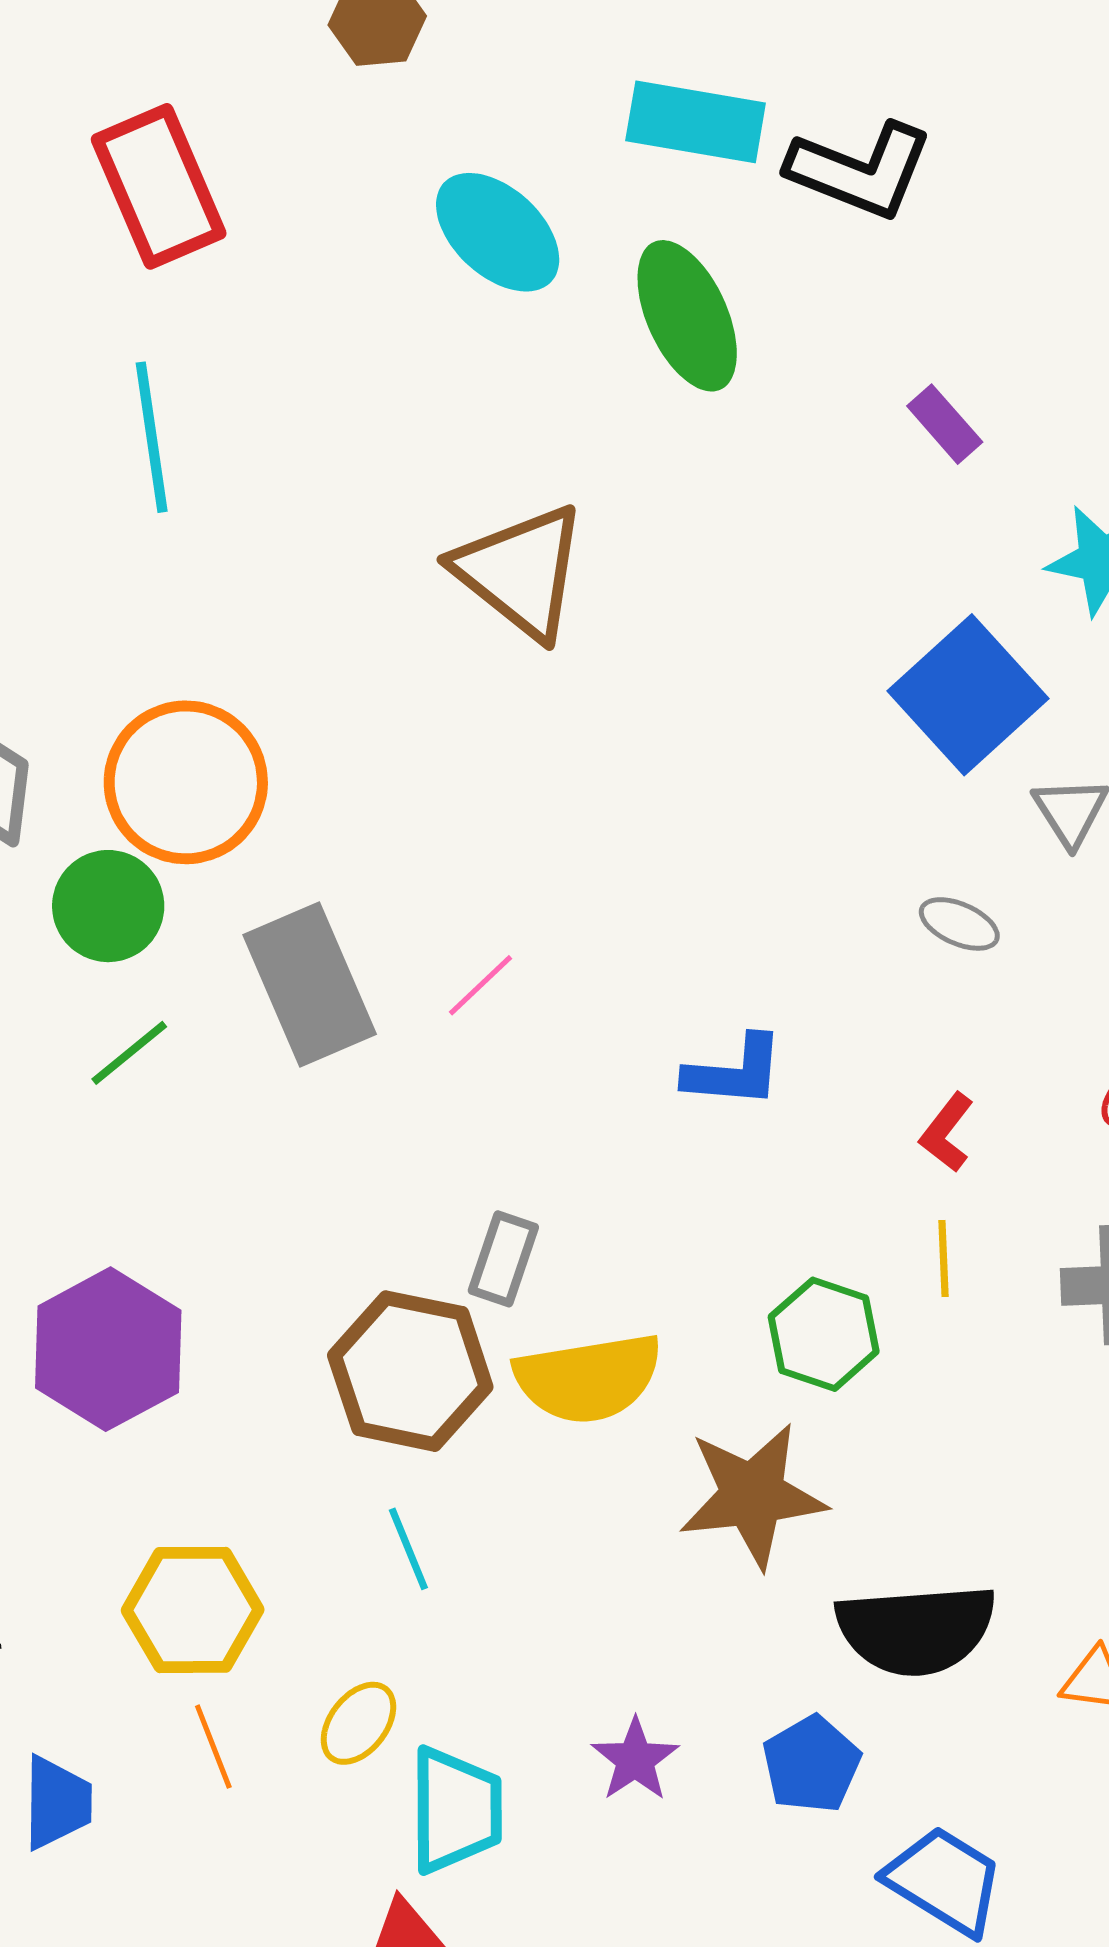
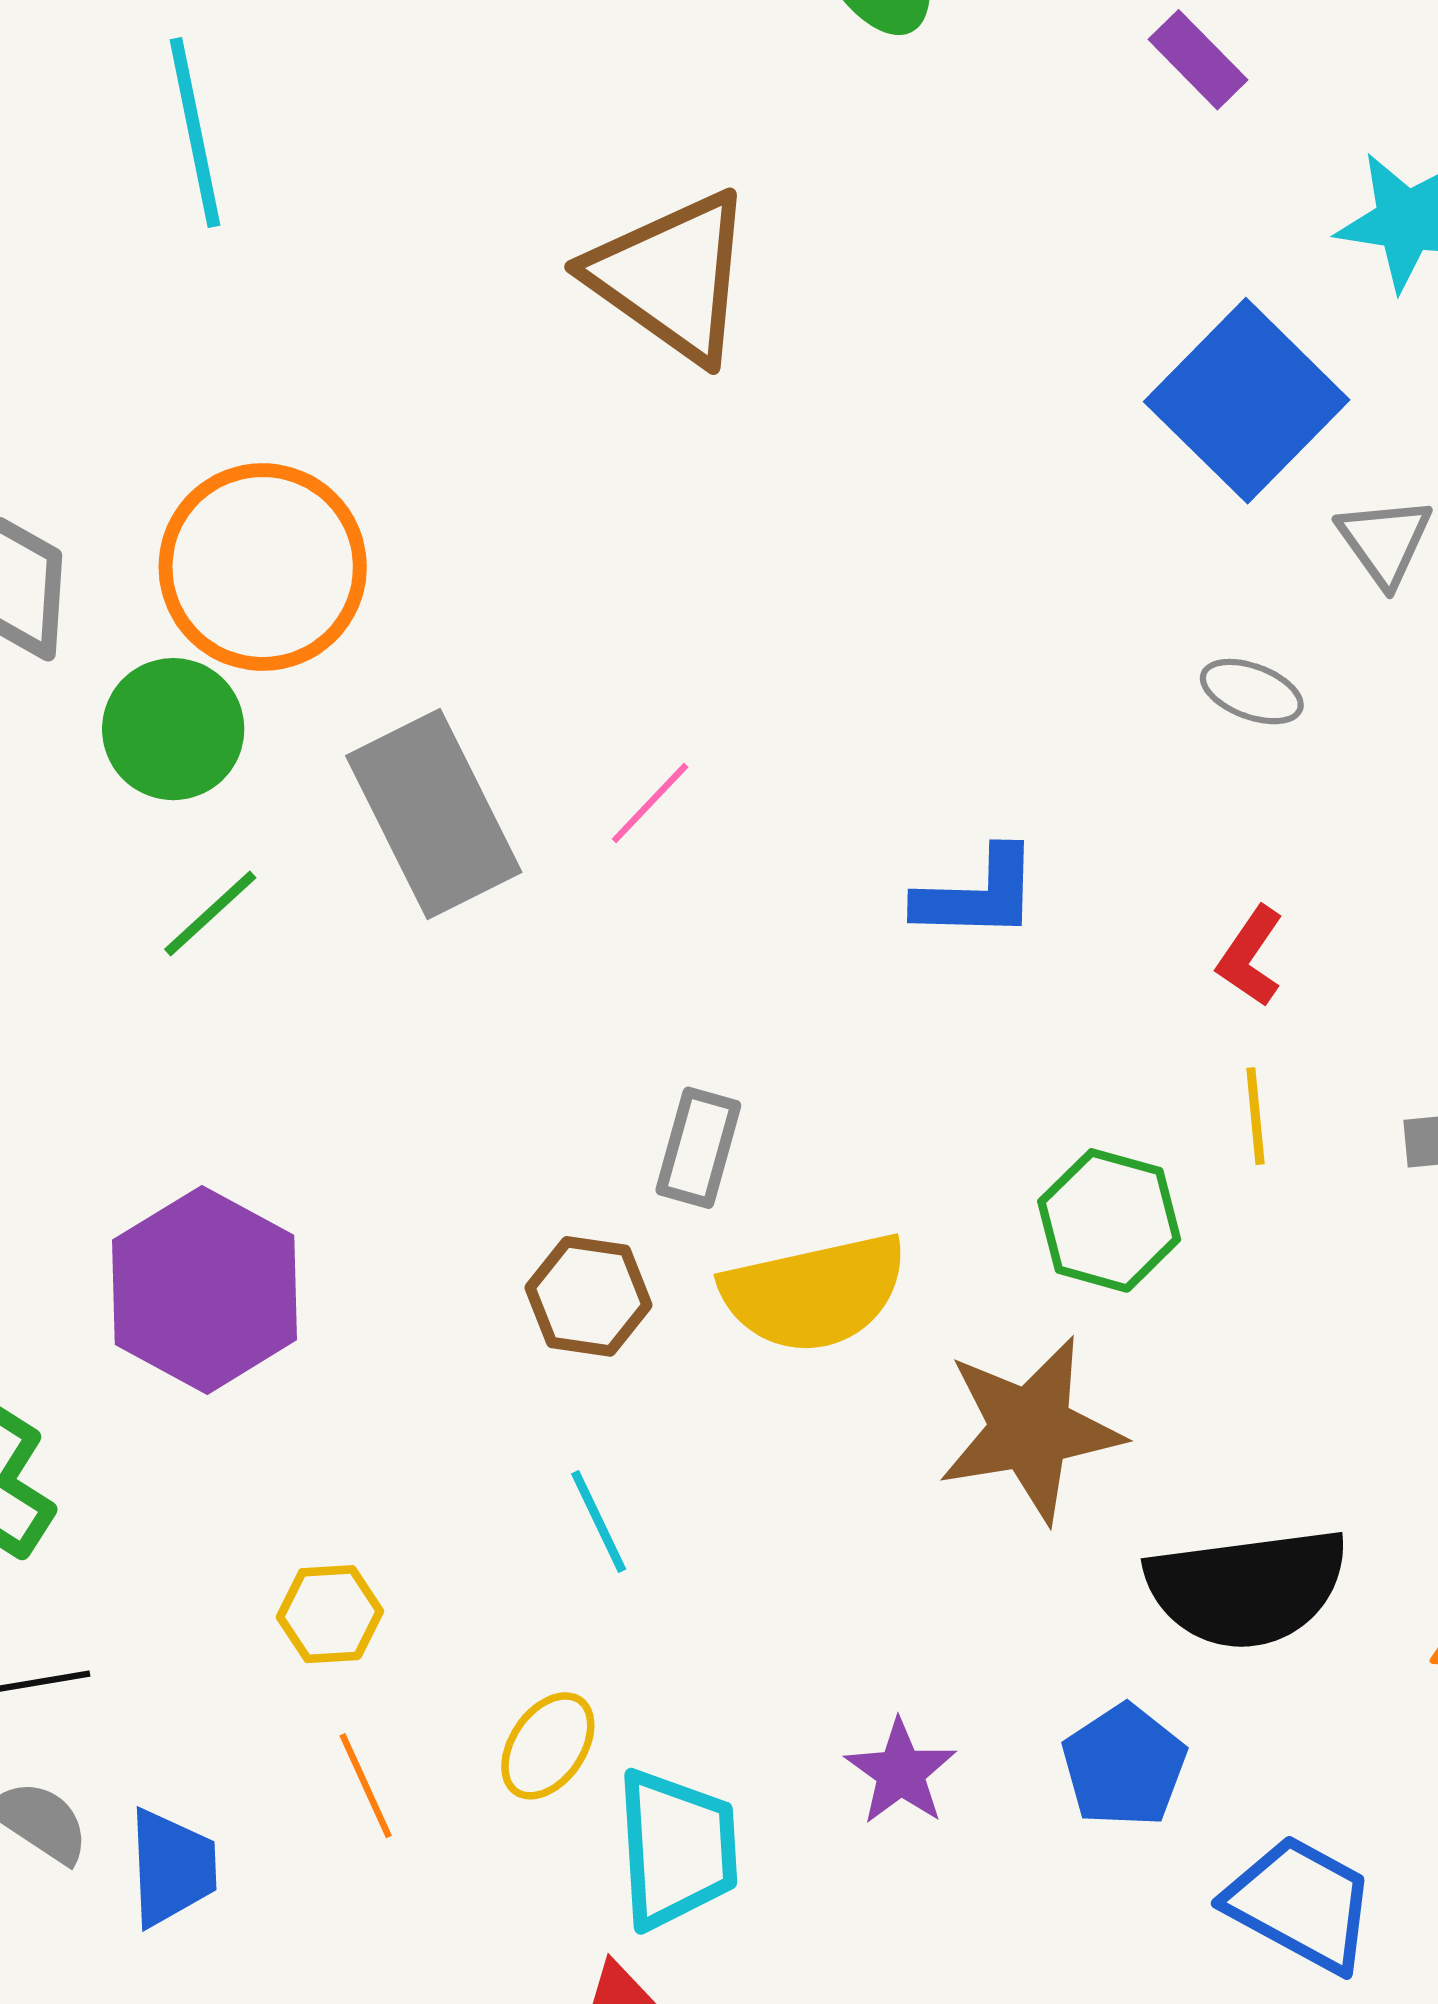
brown hexagon: (410, 1371) -> (589, 1296), size x0.6
yellow hexagon: (193, 1610) -> (330, 1614), size x0.6

